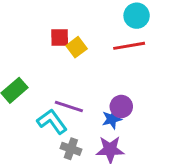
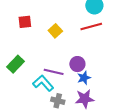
red square: (60, 38) -> (25, 22), moved
purple circle: (121, 107) -> (77, 64), moved

